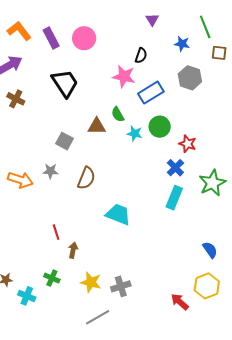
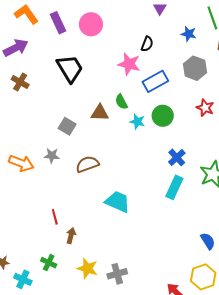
red star: (188, 144) -> (205, 108), moved
brown semicircle: (86, 178) -> (87, 164), turned -135

